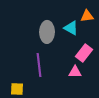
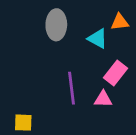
gray ellipse: (47, 32) -> (56, 25), moved
purple line: (39, 65) -> (71, 88), moved

